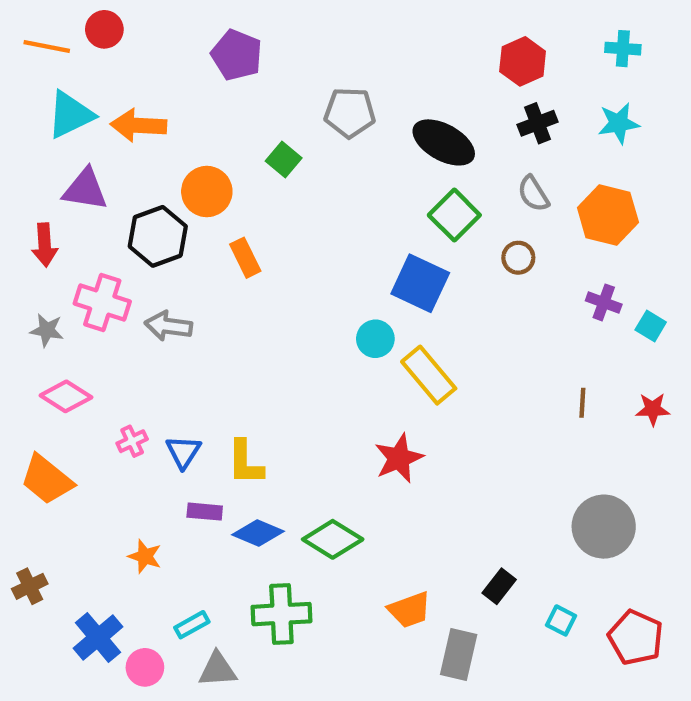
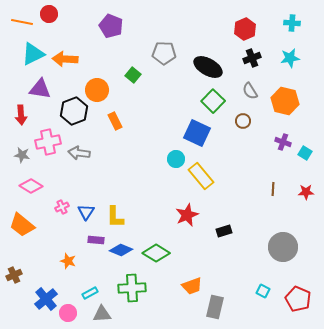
pink cross: (102, 302) -> (48, 142), turned -30
black rectangle: (499, 586) -> (224, 231), moved, turned 35

